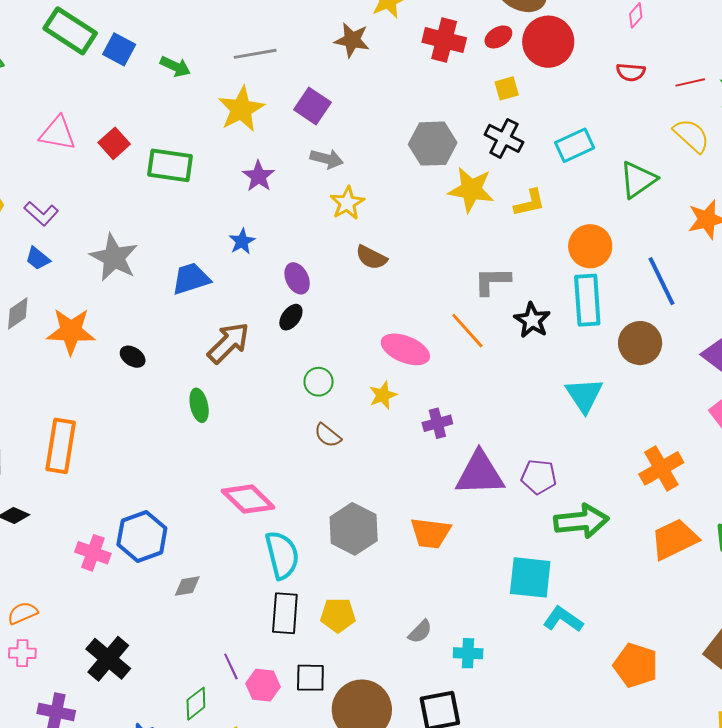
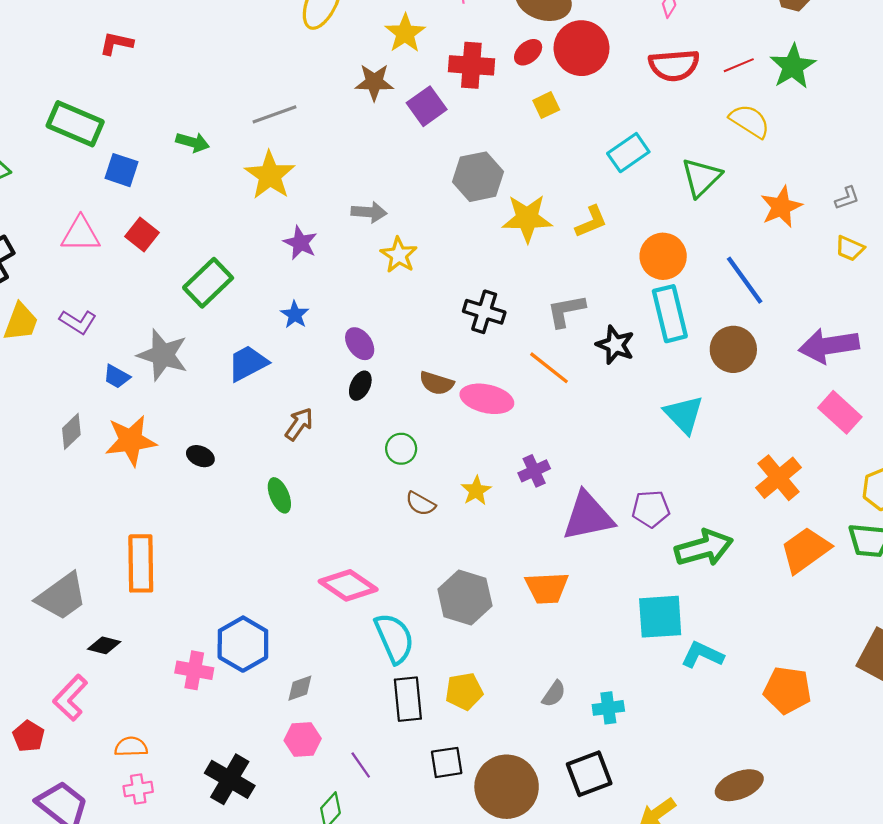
blue square: (119, 49) -> (122, 170), moved
red semicircle: (631, 72) -> (674, 65), size x1.6
purple square: (312, 106) -> (427, 106), moved, turned 30
black cross: (504, 138) -> (484, 312), moved
green rectangle: (170, 165) -> (208, 283), moved, turned -42
brown semicircle: (371, 257) -> (437, 383), moved
blue trapezoid: (38, 258) -> (117, 377), moved
brown arrow: (228, 343) -> (299, 424), size x0.7
yellow star: (383, 395) -> (476, 491), moved
orange semicircle: (23, 613) -> (131, 747), turned 32
pink hexagon: (263, 685) -> (303, 739), moved

